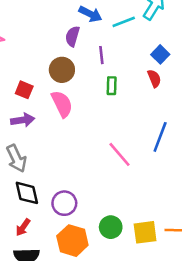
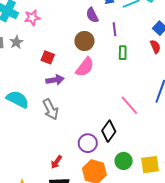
purple semicircle: (72, 36) -> (92, 15), turned -42
red square: (24, 90) -> (48, 57), moved
pink semicircle: (62, 104) -> (85, 67), turned 65
black diamond: (27, 193) -> (109, 131), moved, turned 50

